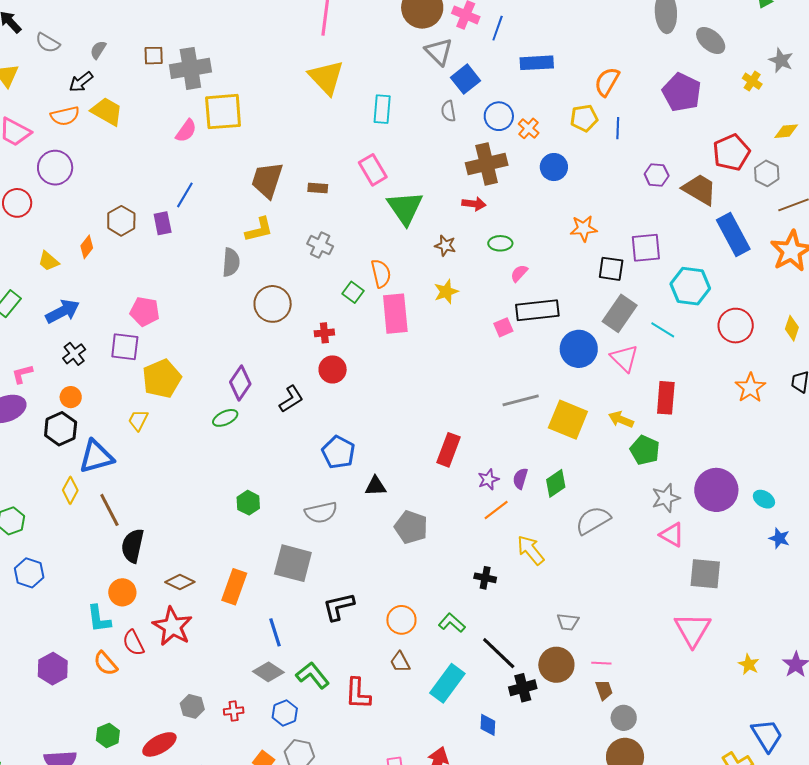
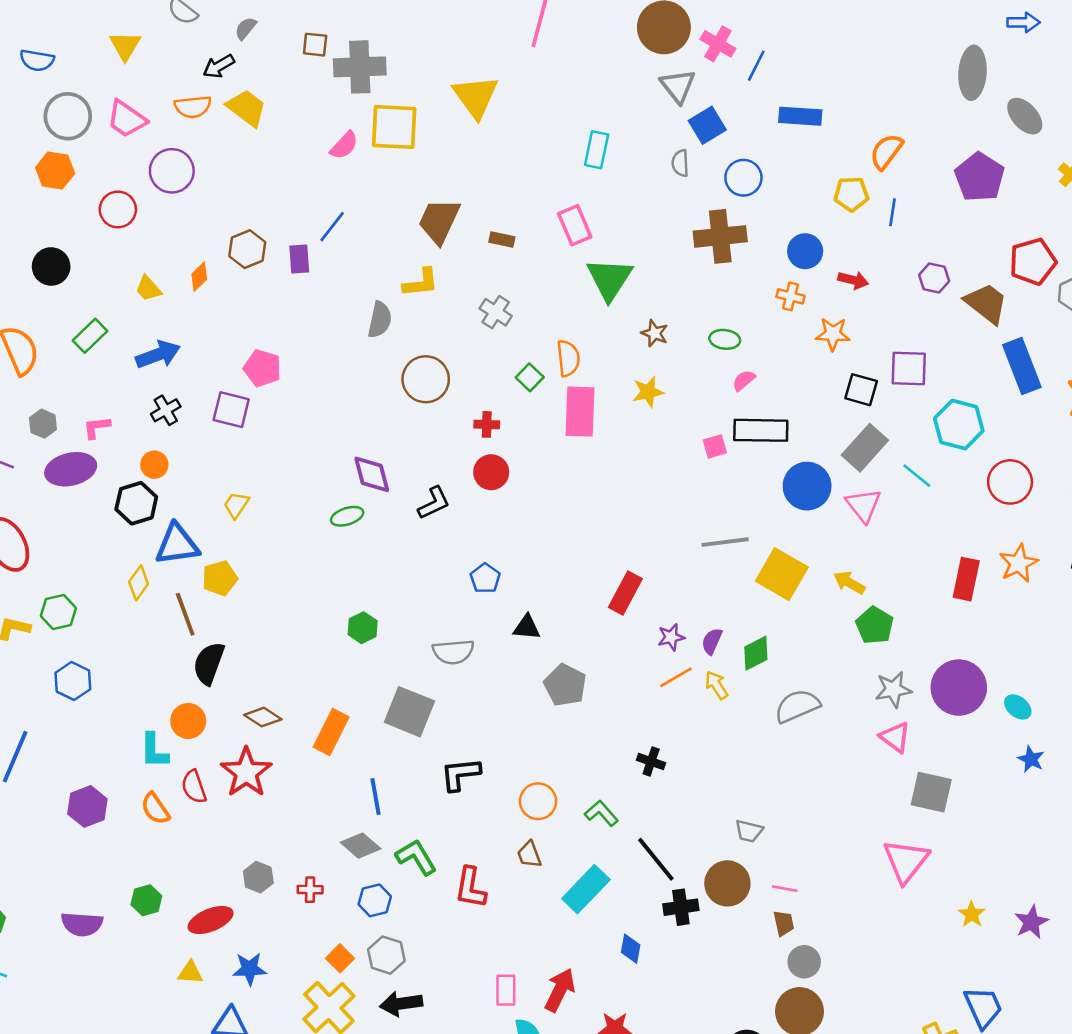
yellow triangle: (326, 77) -> (476, 97), moved
orange cross: (529, 128) -> (791, 296), moved, turned -35
red arrow: (474, 204) -> (853, 280), moved
yellow pentagon: (162, 379) -> (220, 578), moved, size x0.7
purple diamond: (240, 383) -> (372, 474), turned -56
red rectangle: (666, 398) -> (966, 579), moved
blue pentagon: (338, 452) -> (485, 578), size x0.7
yellow arrow: (531, 550) -> (717, 685), moved, size x0.7

